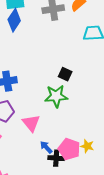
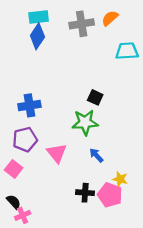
blue arrow: (46, 147) -> (96, 155), moved
pink pentagon: (69, 149) -> (110, 195), moved

